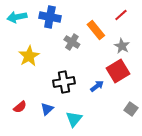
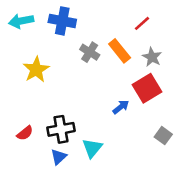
red line: (121, 15) -> (142, 23), moved
orange rectangle: (96, 30) -> (120, 51), moved
black cross: (64, 82) -> (61, 129), moved
blue triangle: (47, 109) -> (59, 157), moved

